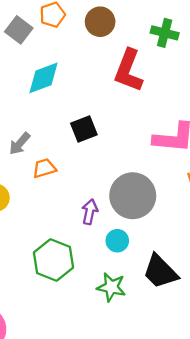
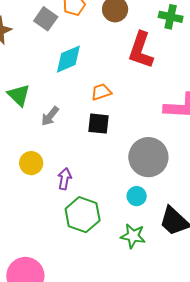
black square: (84, 129) -> (98, 124), moved, turned 30
orange trapezoid: (44, 168) -> (101, 92), moved
purple arrow: (90, 212) -> (65, 179), moved

